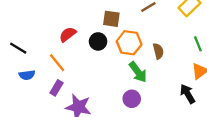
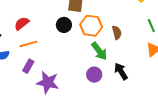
red semicircle: (68, 34) -> (22, 23), moved
orange line: (57, 63) -> (28, 44), turned -66
black arrow: (188, 94) -> (121, 71), moved

